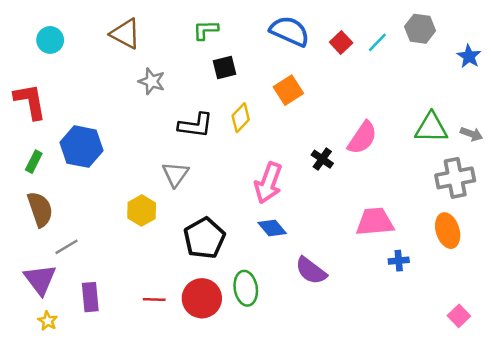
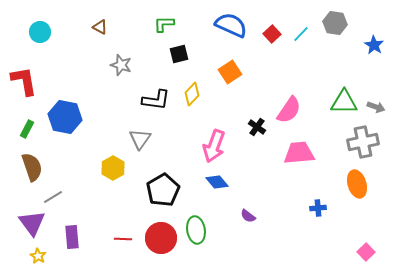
brown triangle: (125, 34) -> (100, 27), size x0.6
pink trapezoid: (375, 222) -> (299, 153), moved
purple semicircle: (311, 271) -> (248, 216), size x0.6

